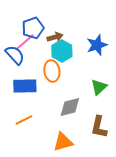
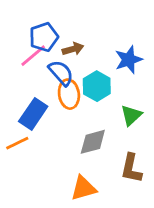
cyan hexagon: (62, 51) -> (97, 86), moved
blue semicircle: (15, 55) -> (61, 73), moved
blue rectangle: (25, 86) -> (33, 114), turned -55
orange line: (24, 120) -> (17, 143), moved

